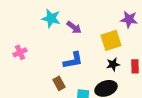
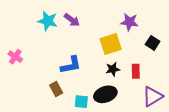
purple arrow: (74, 27) -> (72, 20), moved
pink cross: (20, 52) -> (15, 57), turned -32

